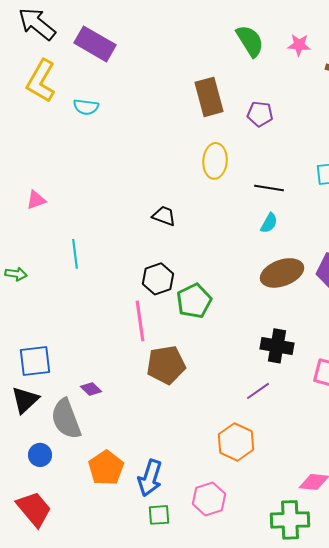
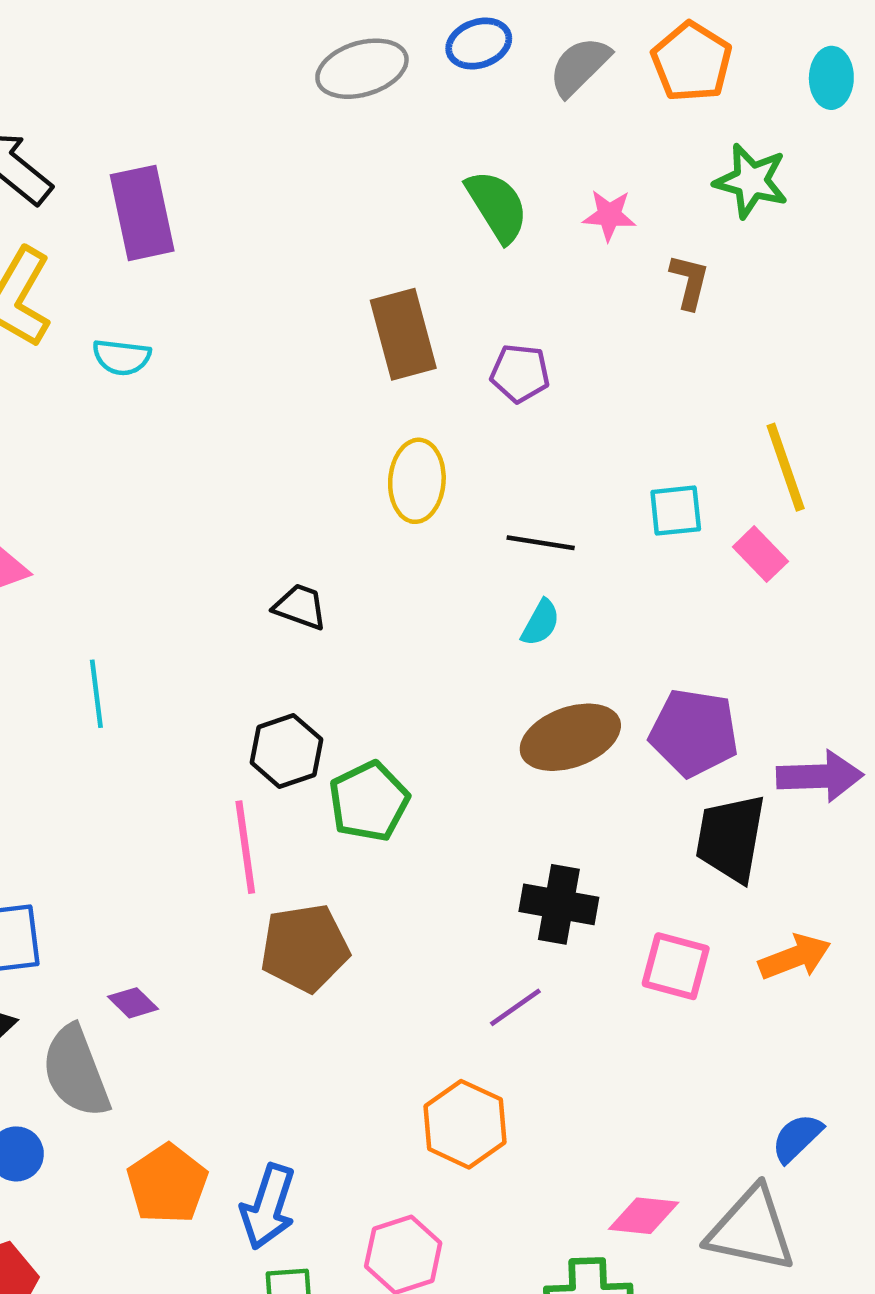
purple rectangle: (95, 44) -> (142, 213), turned 48

